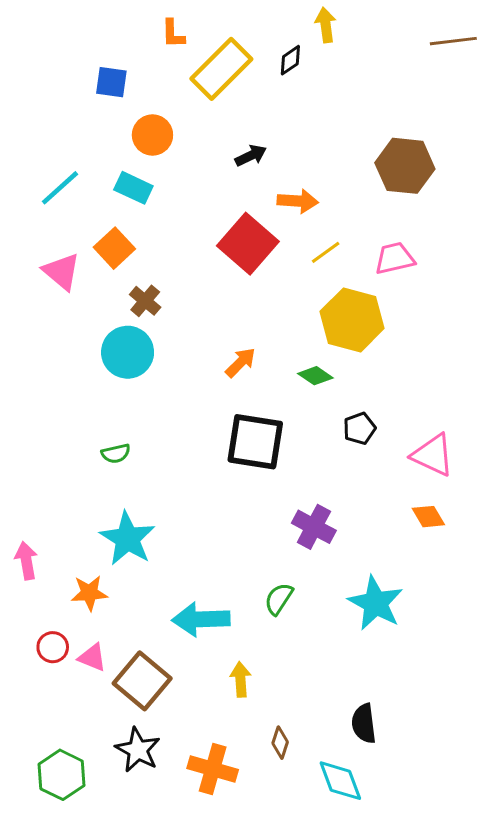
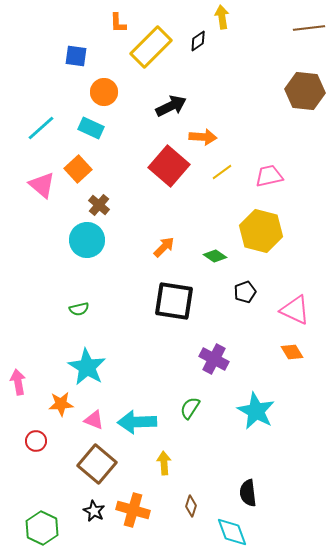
black arrow: (251, 156) -> (171, 106), size x1.4
brown hexagon: (405, 166) -> (305, 91), moved
yellow hexagon: (352, 320) -> (261, 231), moved
pink triangle: (92, 657) -> (94, 420), moved
black star: (138, 750) -> (94, 511), size x0.7
orange cross: (213, 769) -> (133, 510), moved

